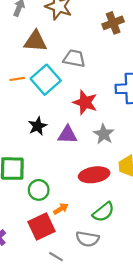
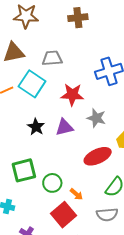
brown cross: (113, 23) -> (78, 18), turned 30
orange arrow: (61, 209) -> (76, 194), turned 88

